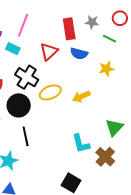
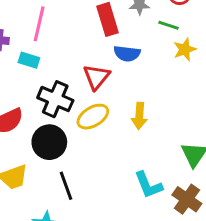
red triangle: (49, 51) -> (96, 77), moved
yellow star: (106, 69) -> (185, 49), moved
yellow arrow: (81, 96) -> (139, 116), turned -54

